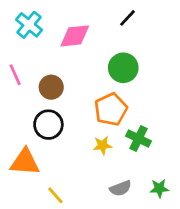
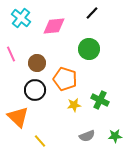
orange pentagon: (111, 109) -> (65, 79), moved, turned -30
orange triangle: (25, 162) -> (18, 117), turned 40

